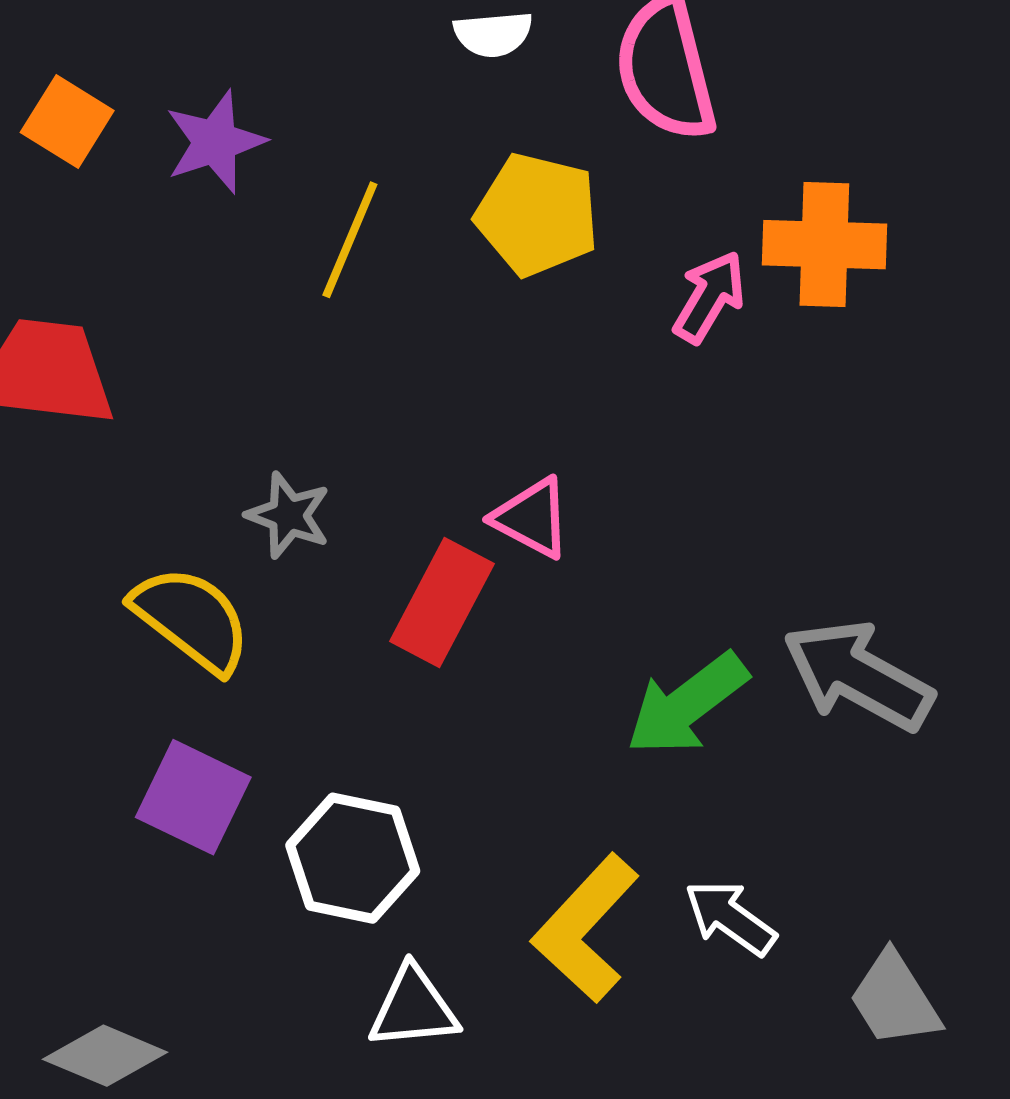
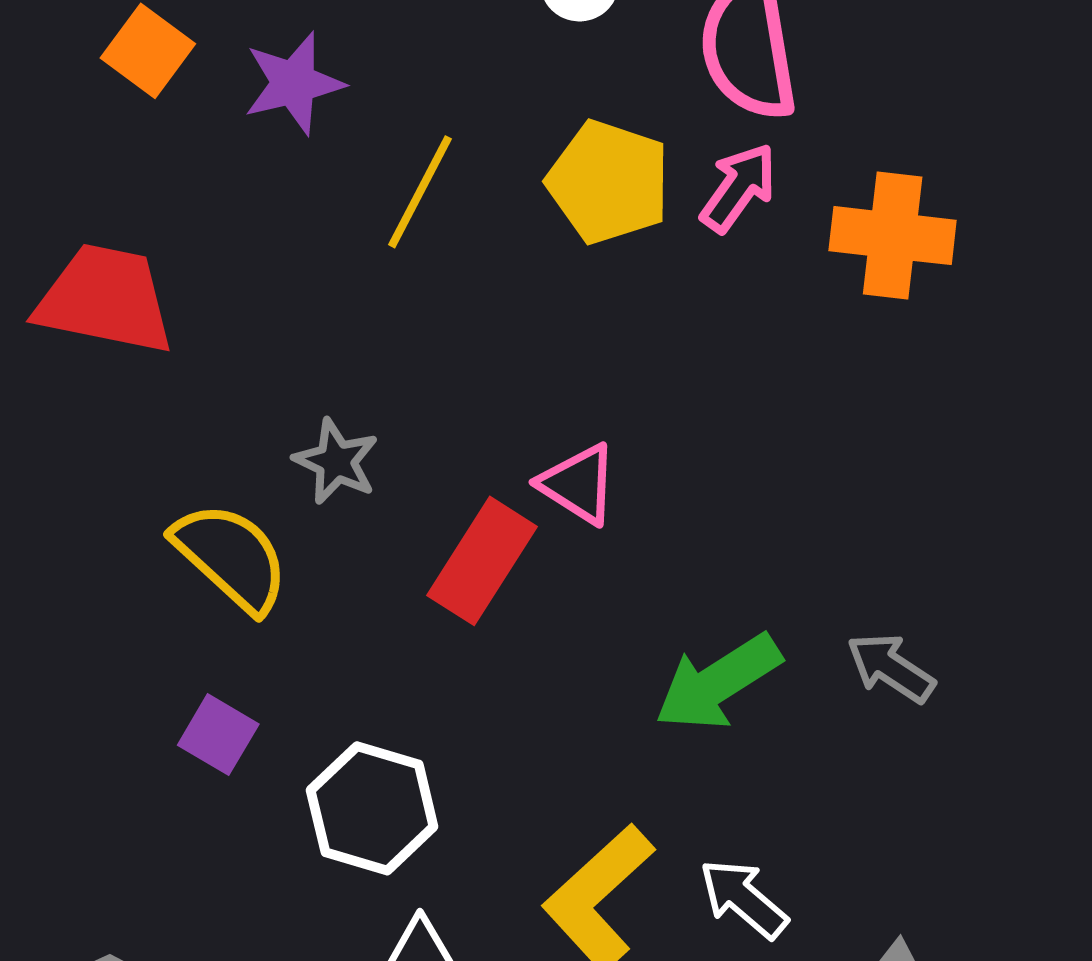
pink arrow: (709, 297) -> (739, 188), moved
gray arrow: (858, 676) -> (891, 668), size x0.6
purple square: (193, 797) -> (218, 735), size x0.7

